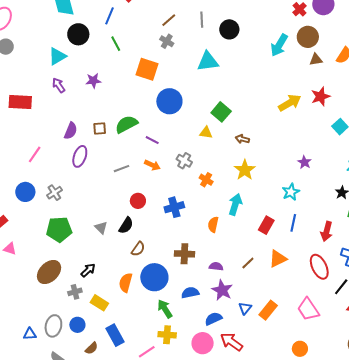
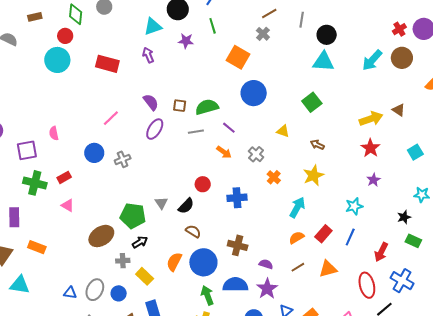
brown triangle: (316, 60) -> (399, 110), moved, turned 32
cyan triangle: (208, 61) -> (323, 62), moved
purple star: (93, 81) -> (186, 41), moved
red star: (321, 96) -> (370, 148), moved, turned -30
green square: (221, 112) -> (312, 102), moved
purple semicircle: (71, 131) -> (151, 102), turned -72
gray line: (121, 169) -> (196, 132), moved
orange semicircle: (213, 224) -> (296, 238), moved, turned 35
green pentagon: (59, 229) -> (133, 216), moved
brown semicircle: (138, 249) -> (193, 231), turned -105
blue semicircle: (190, 293) -> (235, 285), size x1.4

